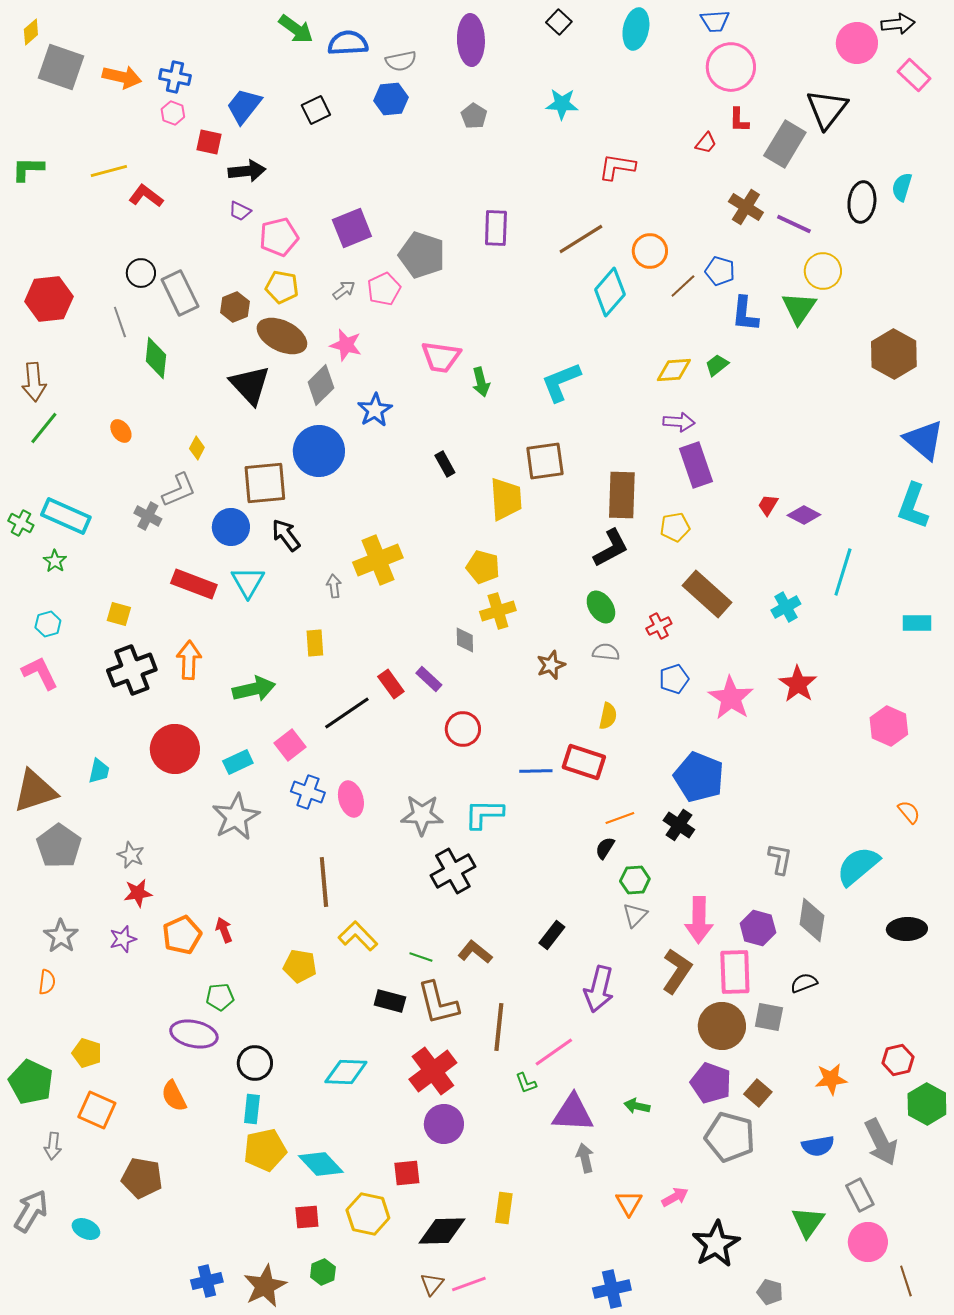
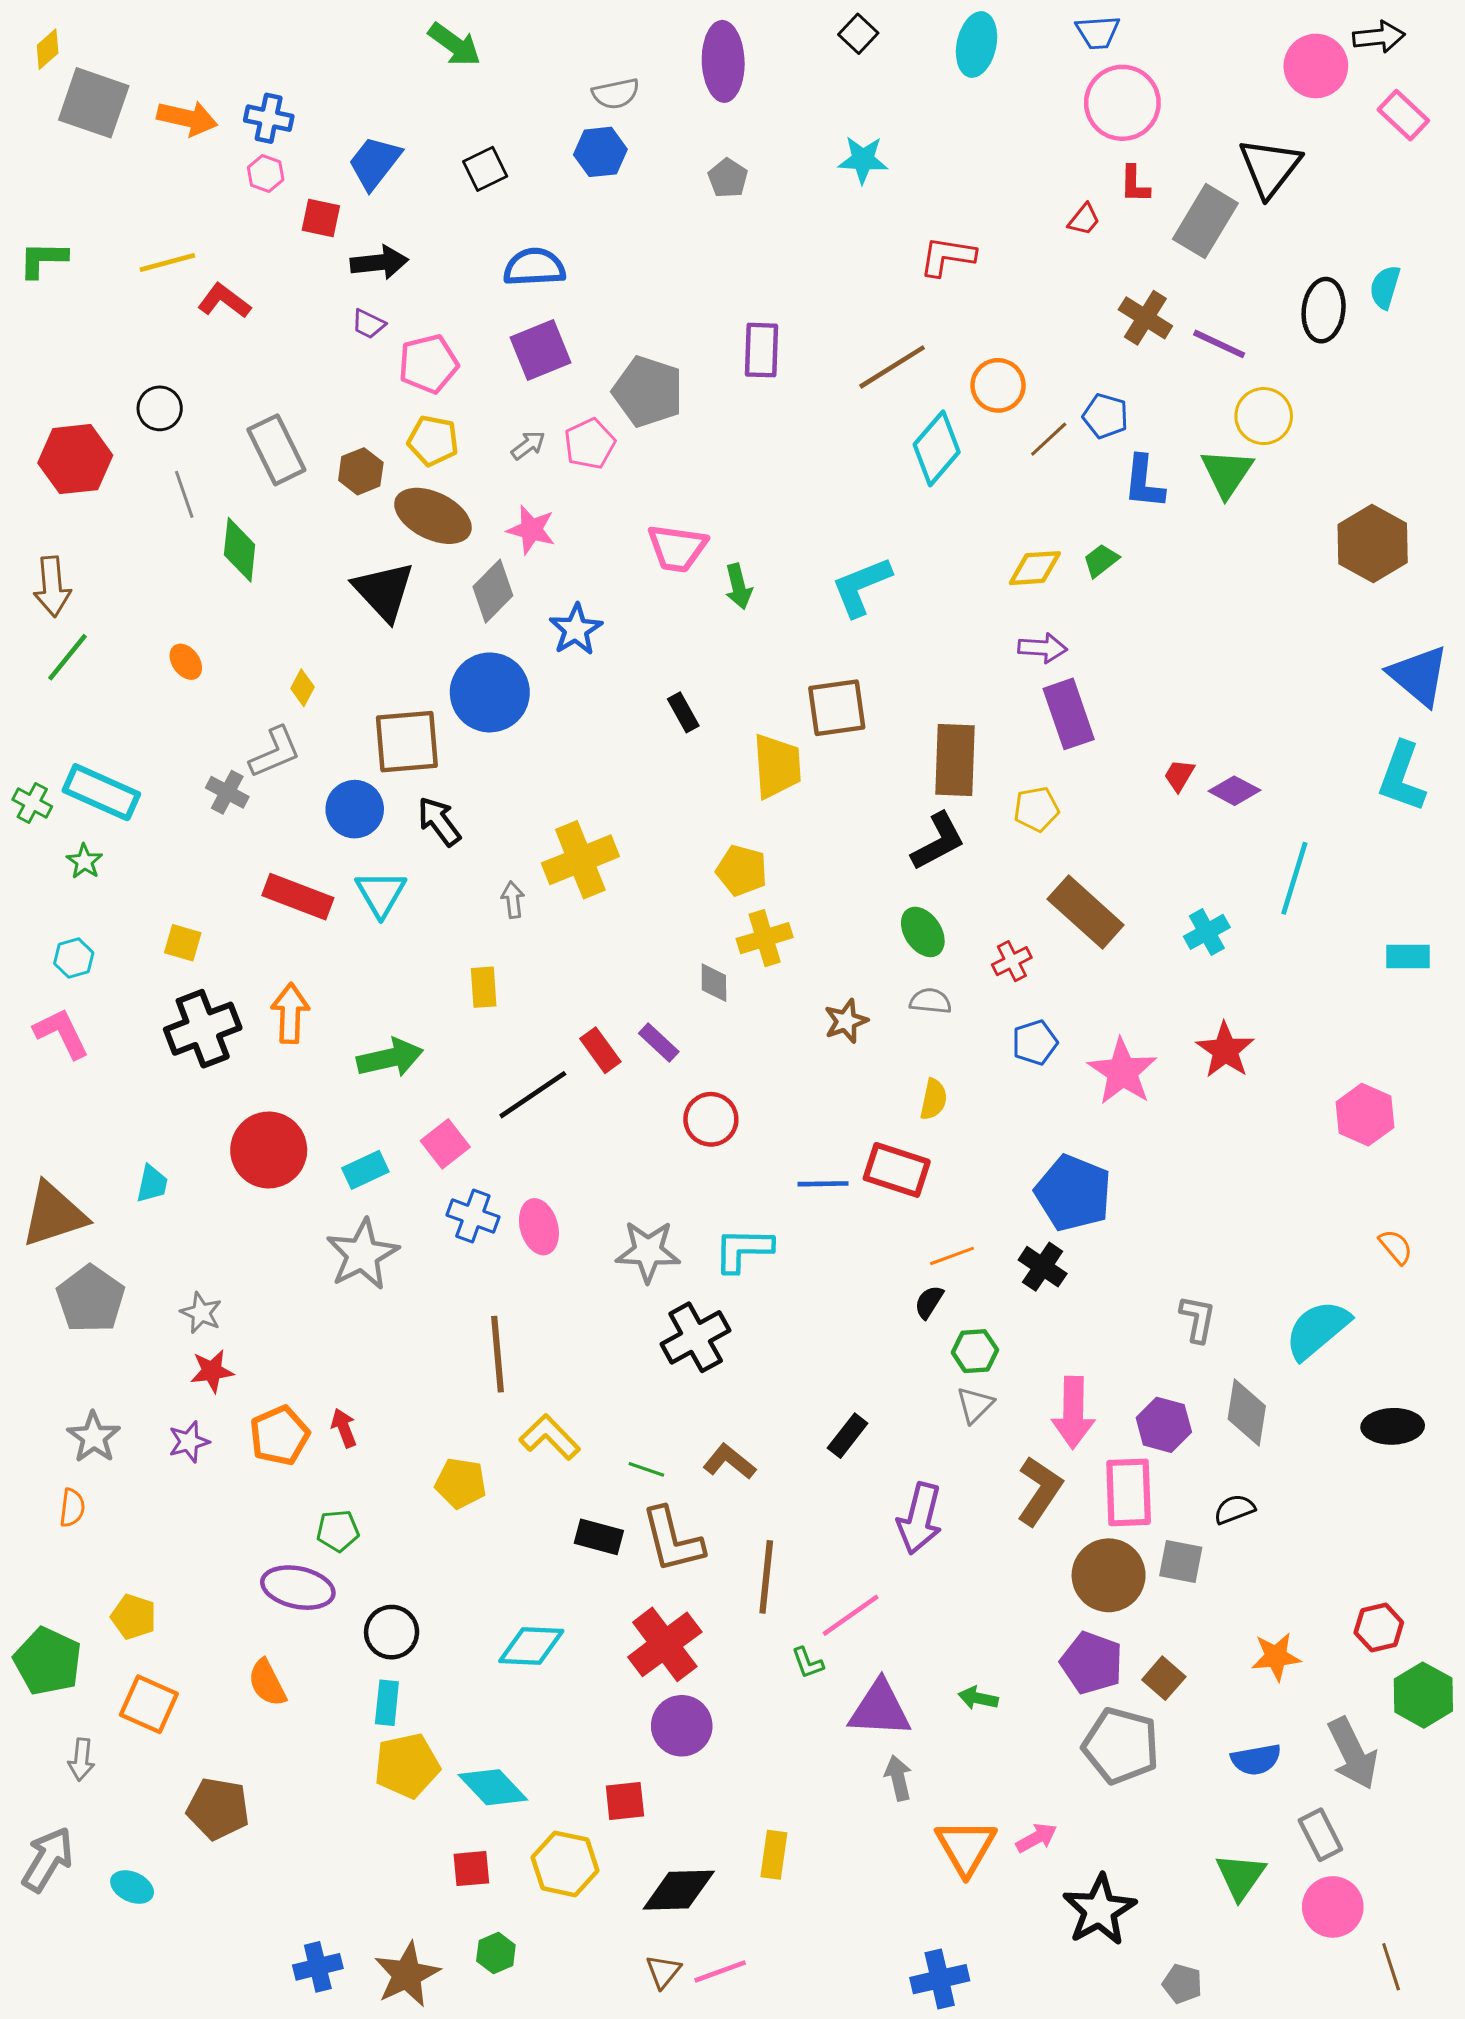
blue semicircle: (348, 43) -> (534, 267), moved
black circle: (141, 273) -> (160, 408), moved
orange triangle: (629, 1203) -> (966, 1847), size x1.5

